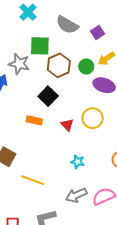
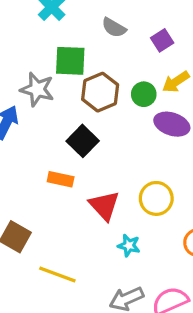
gray semicircle: (67, 25) -> (114, 28), size x0.7
yellow circle: (93, 118) -> (156, 198), moved
red triangle: (67, 125) -> (104, 205), moved, size x1.5

